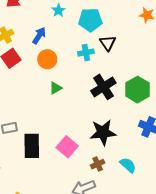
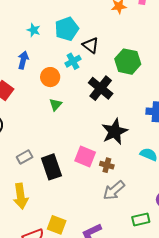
orange circle: (47, 59) -> (50, 77), moved
green hexagon: (138, 90) -> (128, 62), moved
brown cross: (98, 164) -> (107, 165), moved, turned -32

